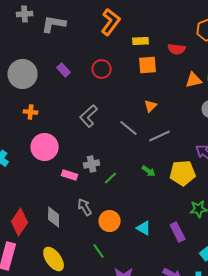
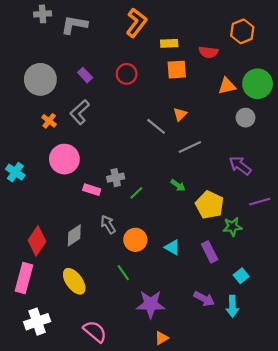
orange cross: (31, 112) -> (49, 121), turned 32
gray L-shape: (89, 116) -> (80, 112), moved
gray line: (129, 128) -> (156, 126), moved
yellow pentagon: (183, 173) -> (210, 205), moved, turned 30
gray diamond: (54, 217) -> (74, 235), turned 55

